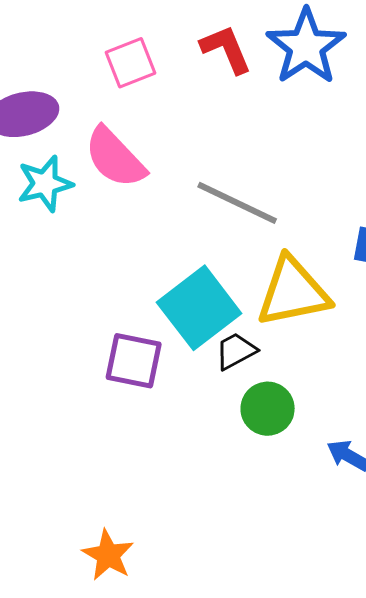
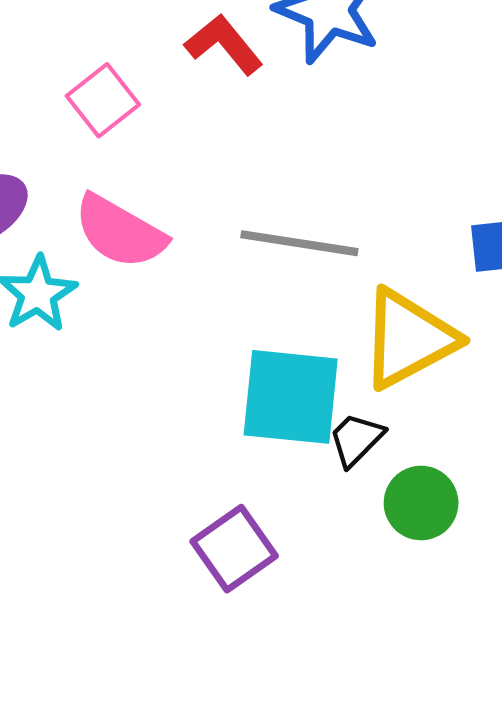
cyan square: (199, 308) -> (291, 397), turned -30
purple square: (134, 361) -> (234, 549), moved, turned -30

